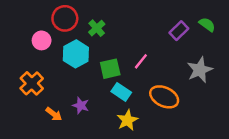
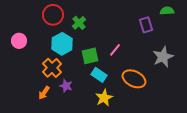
green semicircle: (207, 25) -> (167, 11), moved, turned -40
purple rectangle: (179, 31) -> (146, 25), turned -63
pink circle: (42, 40) -> (19, 41), moved
orange cross: (32, 83) -> (52, 68), moved
orange arrow: (54, 114) -> (44, 93), turned 88

